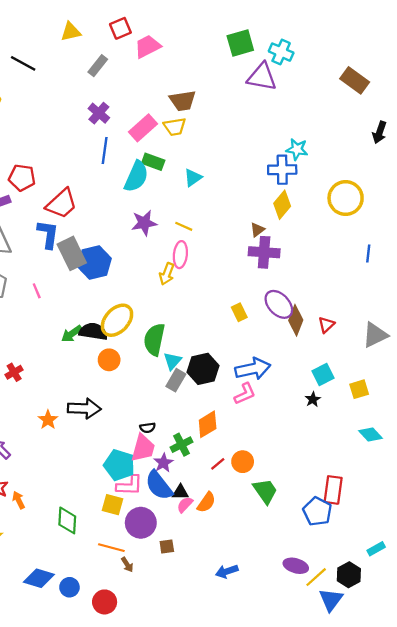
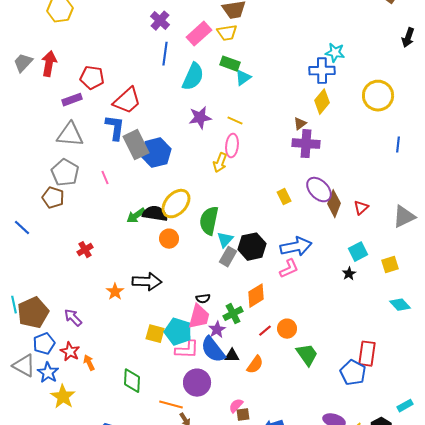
green rectangle: (153, 162) -> (230, 64), moved
yellow square: (112, 505) -> (155, 334), moved
pink semicircle: (185, 505) -> (236, 406), moved
brown square: (167, 547) -> (243, 415), moved

